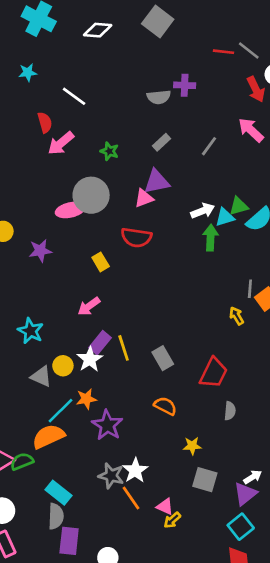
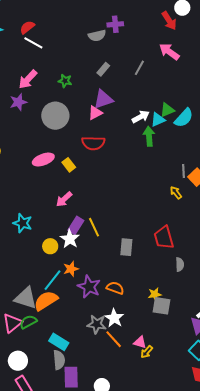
red semicircle: (45, 122) -> (27, 27), moved, turned -105
pink ellipse: (70, 210) -> (43, 160), moved
purple star: (40, 251) -> (18, 102), moved
gray rectangle: (163, 358) -> (126, 247), moved, turned 42
red trapezoid: (214, 373) -> (164, 237), turned 145
gray triangle: (41, 376) -> (26, 298), moved, size x1.4
orange semicircle: (165, 406) -> (115, 288), moved
gray square: (205, 480) -> (162, 306), moved

